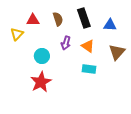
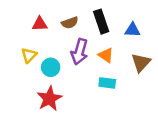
brown semicircle: (58, 19) -> (70, 23), turned 88
yellow triangle: (17, 34) -> (29, 55), moved
purple arrow: (66, 43) -> (79, 52), size x1.5

